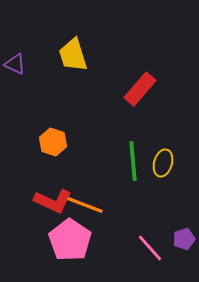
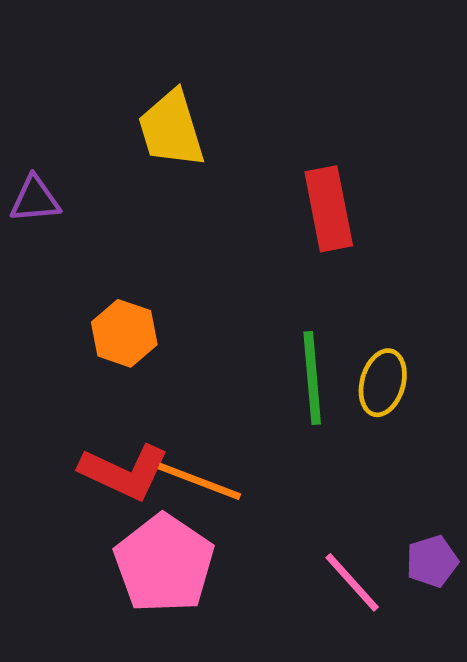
purple triangle: (15, 64) -> (35, 199), moved, turned -30
red rectangle: (140, 89) -> (329, 209), turned -52

